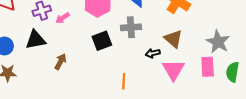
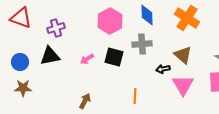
pink arrow: (62, 18) -> (87, 59), moved
black square: (102, 41) -> (114, 57), turned 36
brown arrow: (60, 62) -> (85, 101), moved

